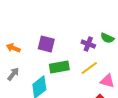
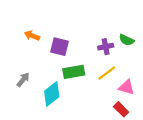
purple cross: (88, 44) -> (106, 47), turned -32
orange arrow: (13, 48) -> (32, 36), moved

